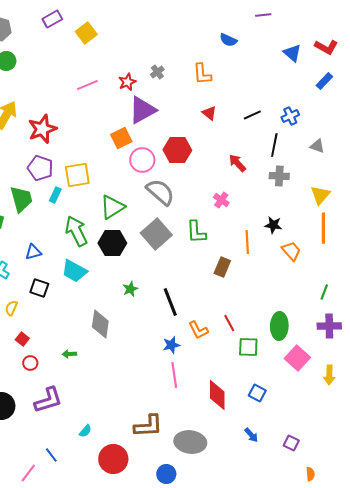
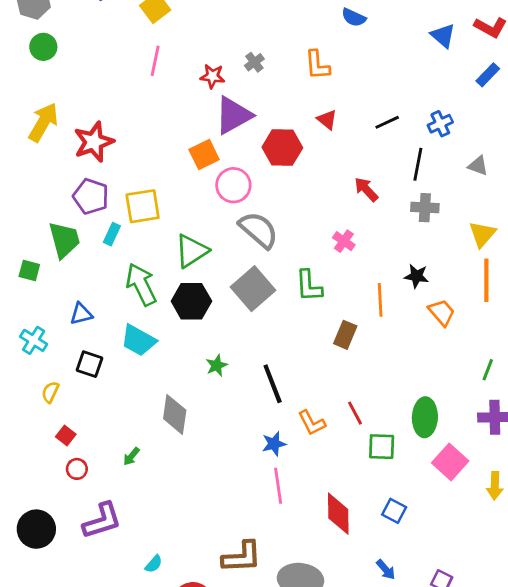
red star: (127, 82) -> (212, 76), turned 30
pink line: (87, 85) -> (155, 61), moved, turned -55
red hexagon: (177, 150) -> (282, 147), moved
green arrow: (69, 354) -> (131, 456), turned -48

